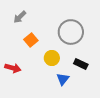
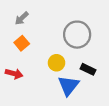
orange square: (31, 40) -> (22, 43), moved
blue triangle: (63, 79) -> (68, 86), size x1.5

